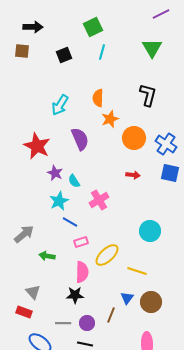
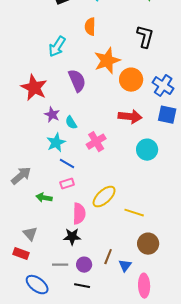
orange semicircle: (98, 98) -> (90, 27), moved
orange star: (110, 119) -> (107, 61), size x1.5
red arrow: (133, 175) -> (130, 117), size x1.6
cyan circle: (150, 231) -> (147, 150), moved
pink rectangle: (81, 242) -> (67, 184), moved
blue triangle: (127, 298) -> (125, 266), moved

